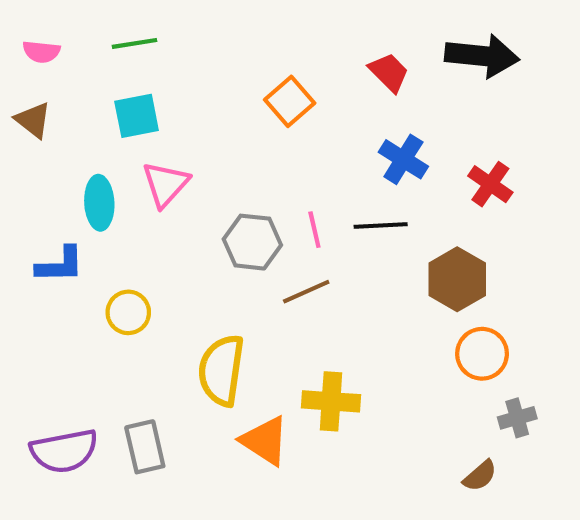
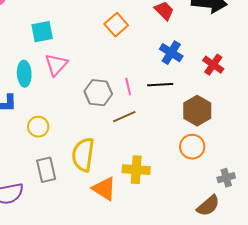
orange circle: (482, 354) -> (192, 147), moved
gray rectangle: (145, 447) -> (46, 170), moved
brown semicircle: (480, 476) -> (208, 206), size x1.4

